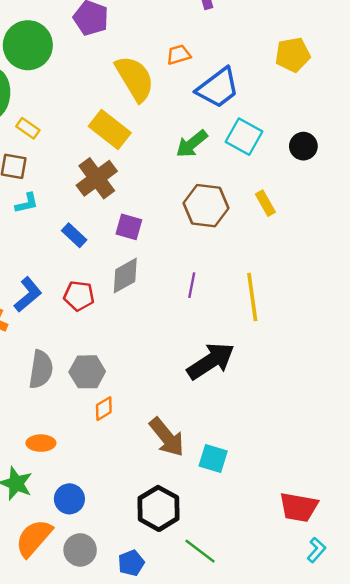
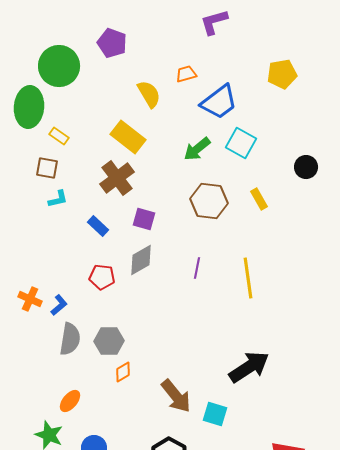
yellow semicircle: (135, 78) -> (149, 94), size x0.7
black circle: (303, 146) -> (306, 167), moved
blue L-shape: (28, 295) -> (59, 305), moved, size x0.7
black arrow: (211, 361) -> (249, 367), moved
orange ellipse: (41, 443) -> (70, 401), turned -50

